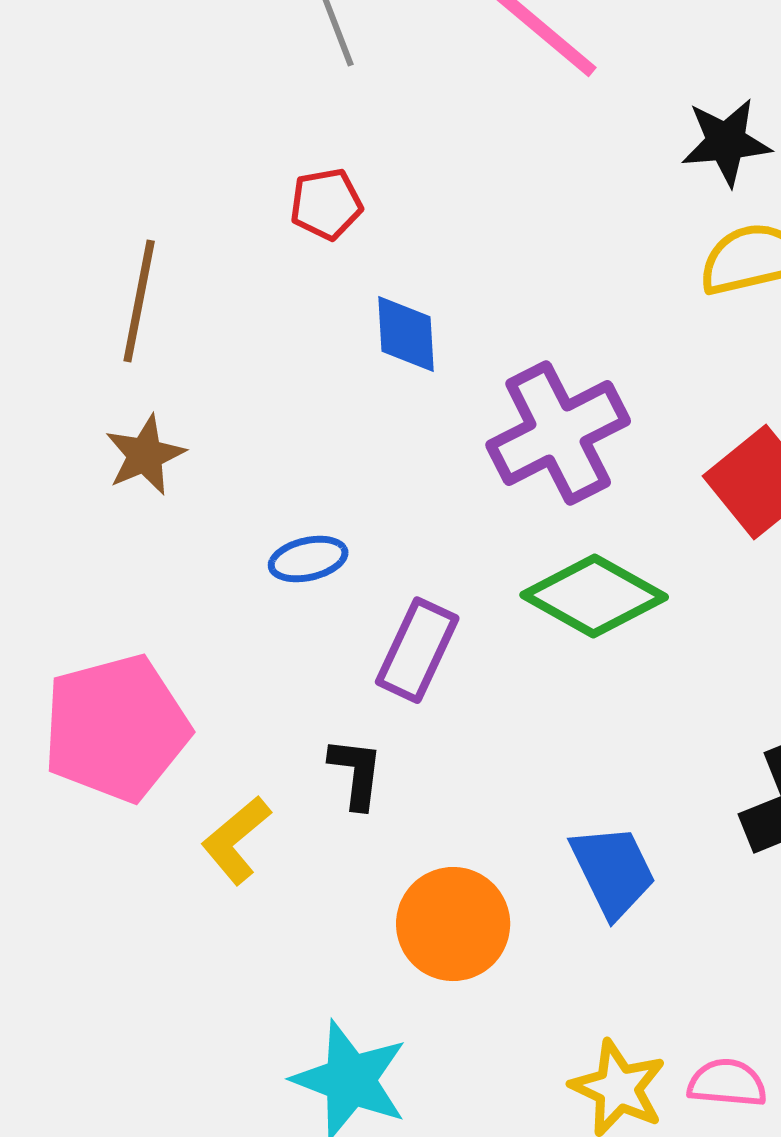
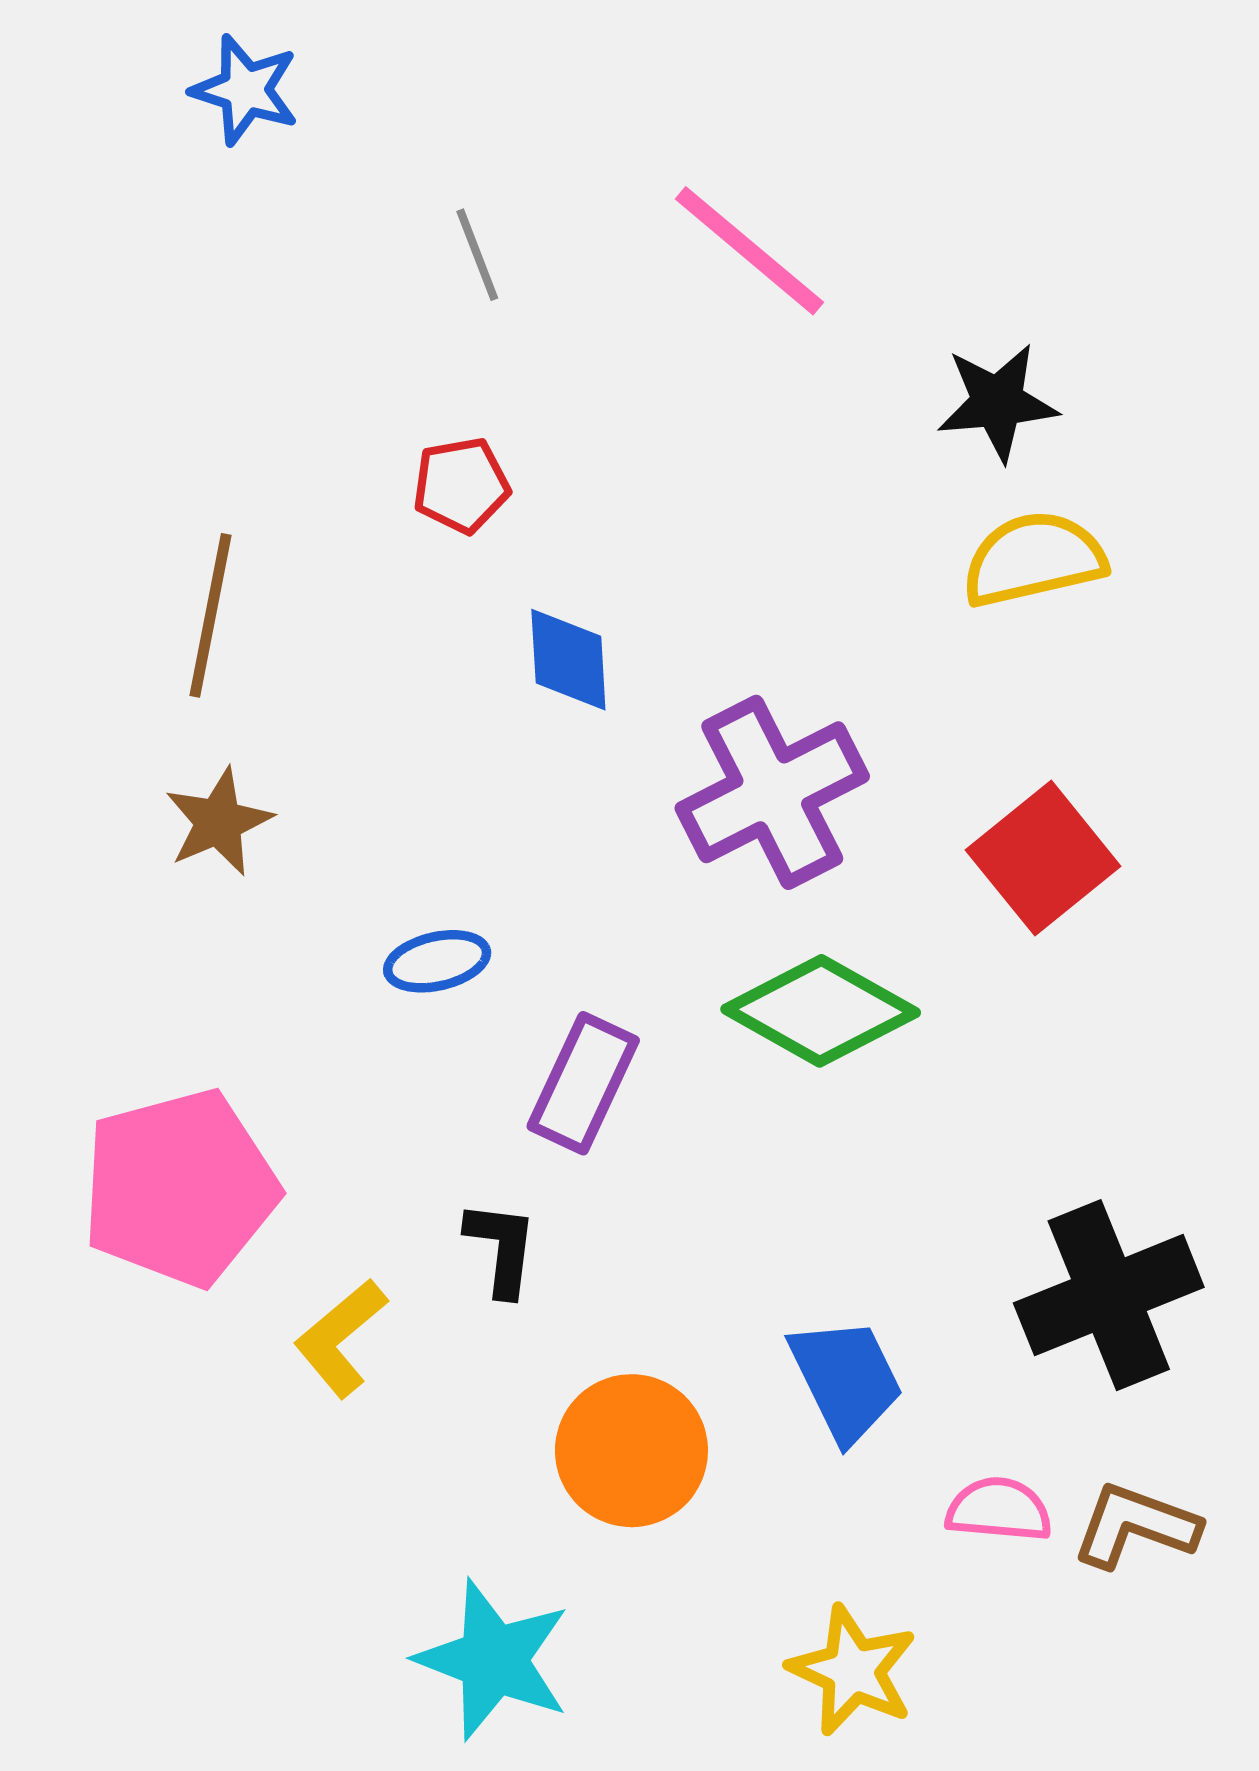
pink semicircle: (727, 1083) -> (999, 1510), moved

